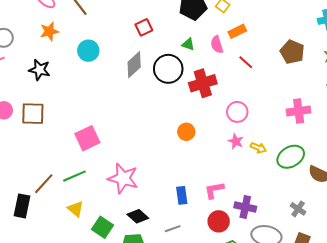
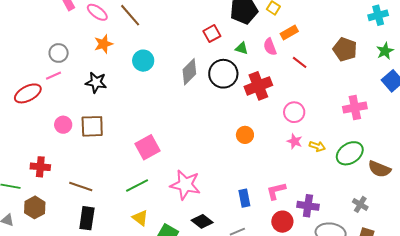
red square: (144, 27) -> (212, 34), moved
brown line: (44, 184) -> (81, 186), moved, turned 70

